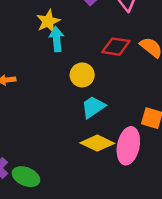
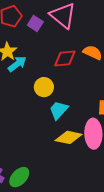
cyan arrow: (57, 39) -> (17, 64), turned 72
green ellipse: (26, 177) -> (19, 177), turned -55

